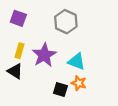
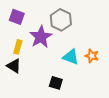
purple star: (44, 55) -> (41, 37), moved
orange star: (79, 83) -> (92, 56), moved

